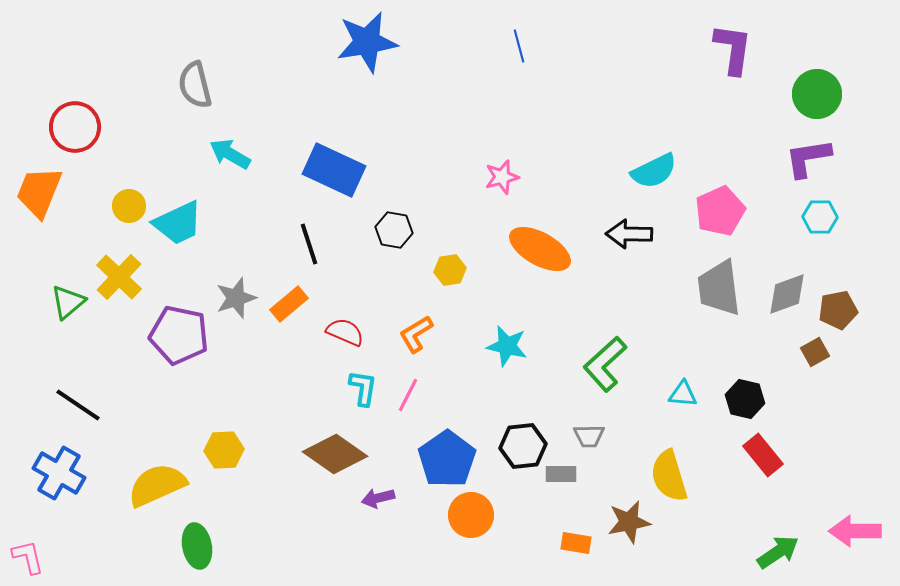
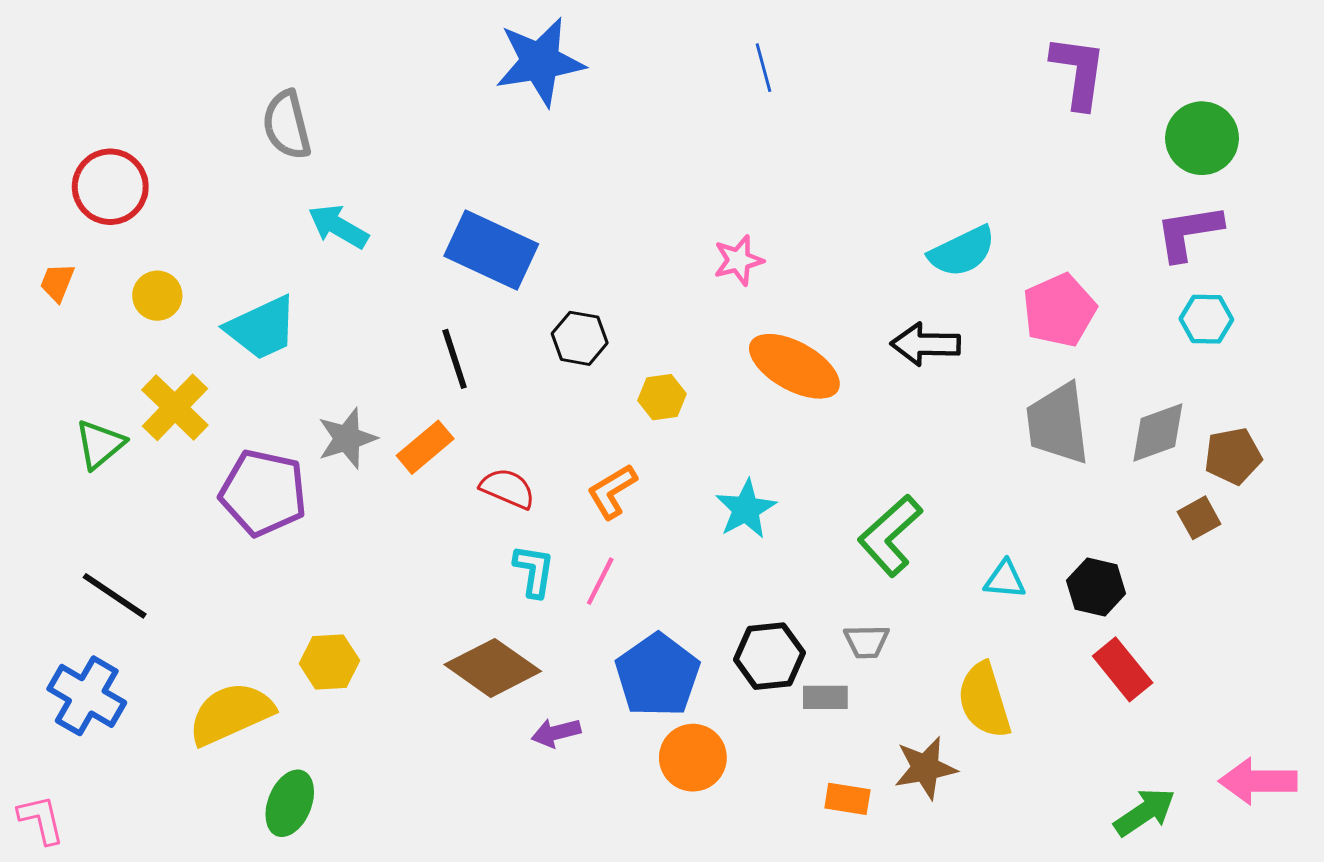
orange trapezoid: (39, 192) -> (57, 282), size x0.5
yellow circle: (129, 206) -> (157, 296), moved
cyan star: (507, 346) -> (746, 509), turned 30
green ellipse: (197, 546) -> (290, 803), turned 33

